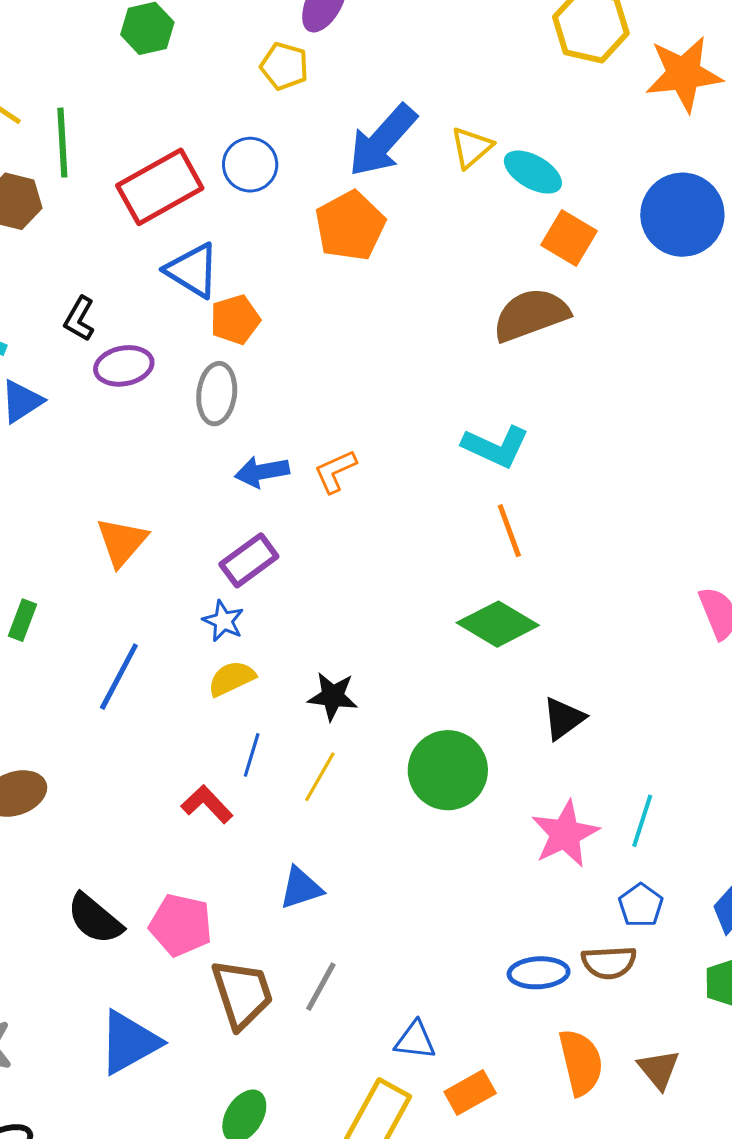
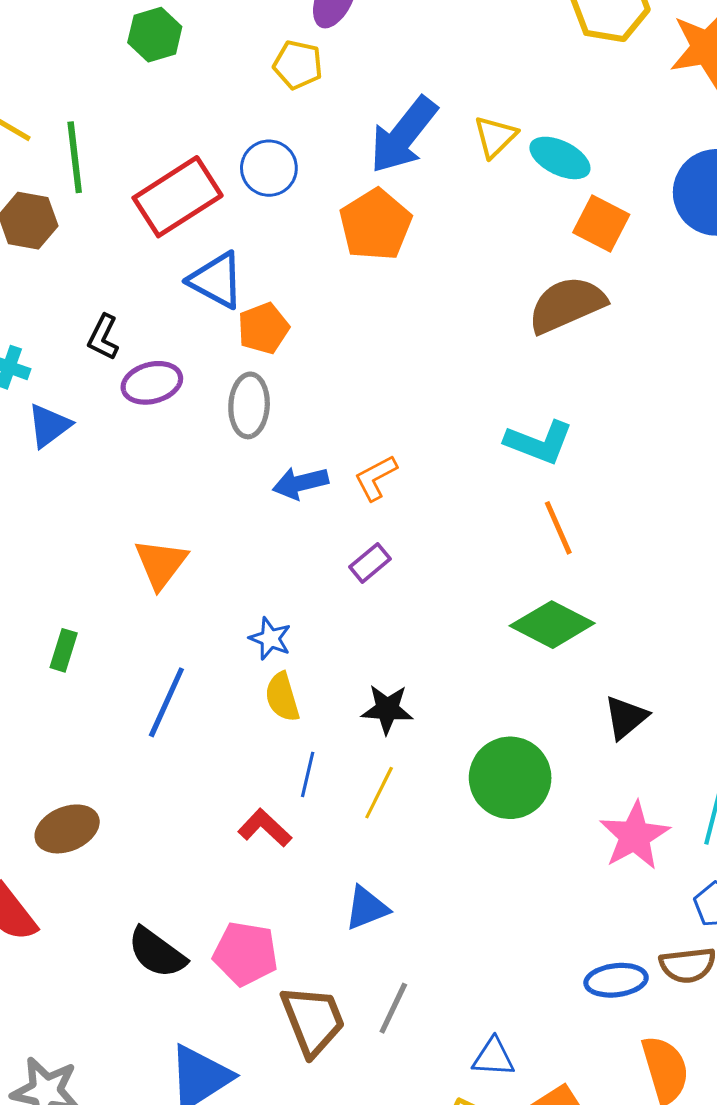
purple rectangle: (249, 560) -> (370, 563), moved, size x0.7
yellow semicircle: (232, 678) -> (282, 697), turned -78

